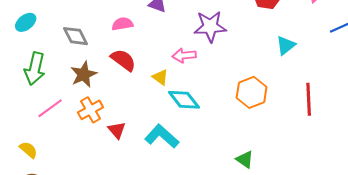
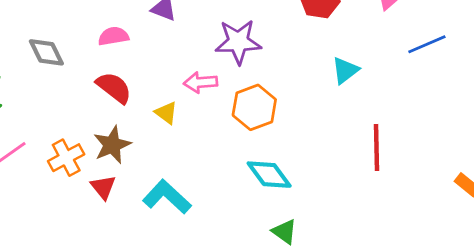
brown star: (84, 74) -> (112, 145), moved
orange hexagon: (252, 92) -> (254, 107), moved
cyan diamond: (184, 100) -> (269, 175), moved

